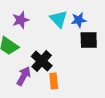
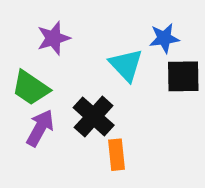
cyan triangle: (59, 19) -> (126, 65), moved
purple arrow: (24, 76) -> (40, 128), moved

